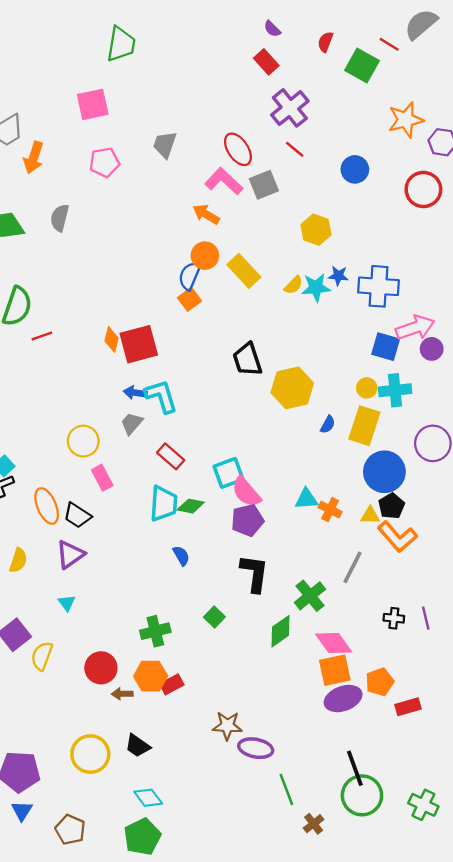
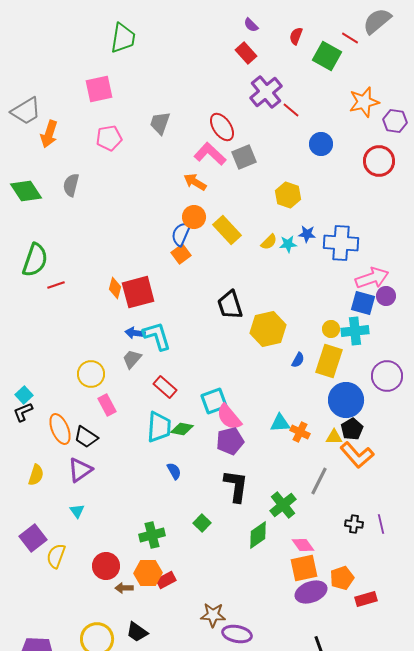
red line: (295, 149) -> (291, 110), moved
cyan star: (316, 288) -> (288, 244), size x0.7
blue square: (386, 347) -> (363, 303), moved
pink diamond: (334, 643) -> (303, 545), size x0.7

